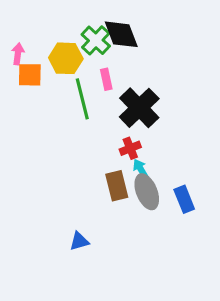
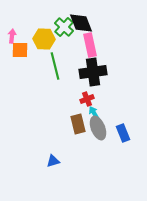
pink rectangle: (106, 79) -> (90, 45), moved, size x1.6
black cross: (139, 108) -> (93, 72), turned 36

